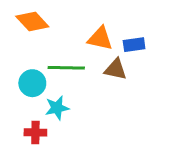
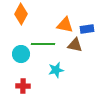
orange diamond: (32, 22) -> (21, 14), turned 70
cyan star: (57, 108) -> (56, 70), moved

